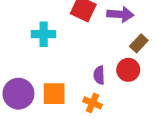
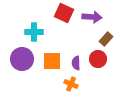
purple circle: (18, 94) -> (22, 59), moved
orange square: (54, 94) -> (52, 61), moved

